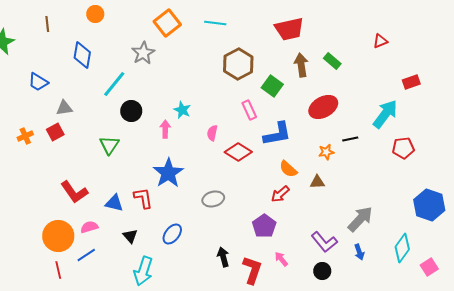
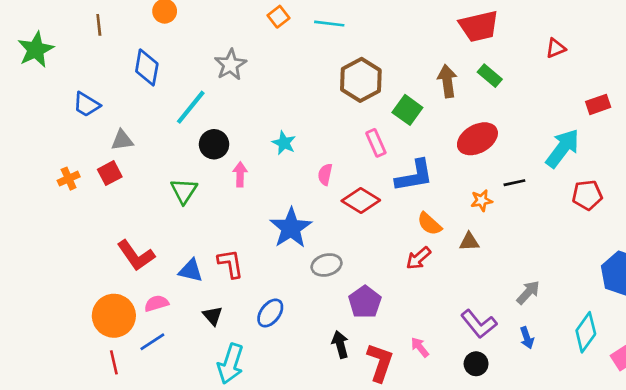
orange square: (167, 23) -> (278, 17), moved, size x0.6
red trapezoid: (289, 29) -> (479, 26), moved
pink arrow: (165, 129) -> (240, 174), moved
blue star: (168, 173) -> (291, 228), moved
gray arrow: (360, 219) -> (528, 292), size x0.7
purple pentagon: (264, 226) -> (365, 302), moved

